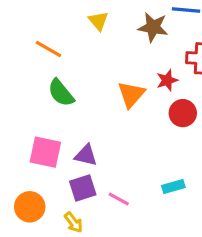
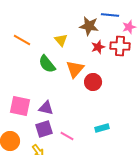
yellow triangle: (98, 21) -> (61, 40), moved
red star: (167, 80) -> (98, 47), moved
green semicircle: (61, 93) -> (47, 64), moved
red circle: (183, 113) -> (93, 82), moved

